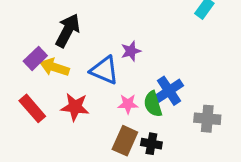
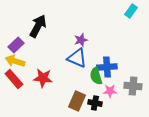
yellow arrow: (54, 67) -> (15, 61), moved
blue triangle: (104, 70) -> (77, 58), moved
blue cross: (169, 91) -> (107, 67), turned 30
pink star: (128, 104) -> (110, 91), moved

